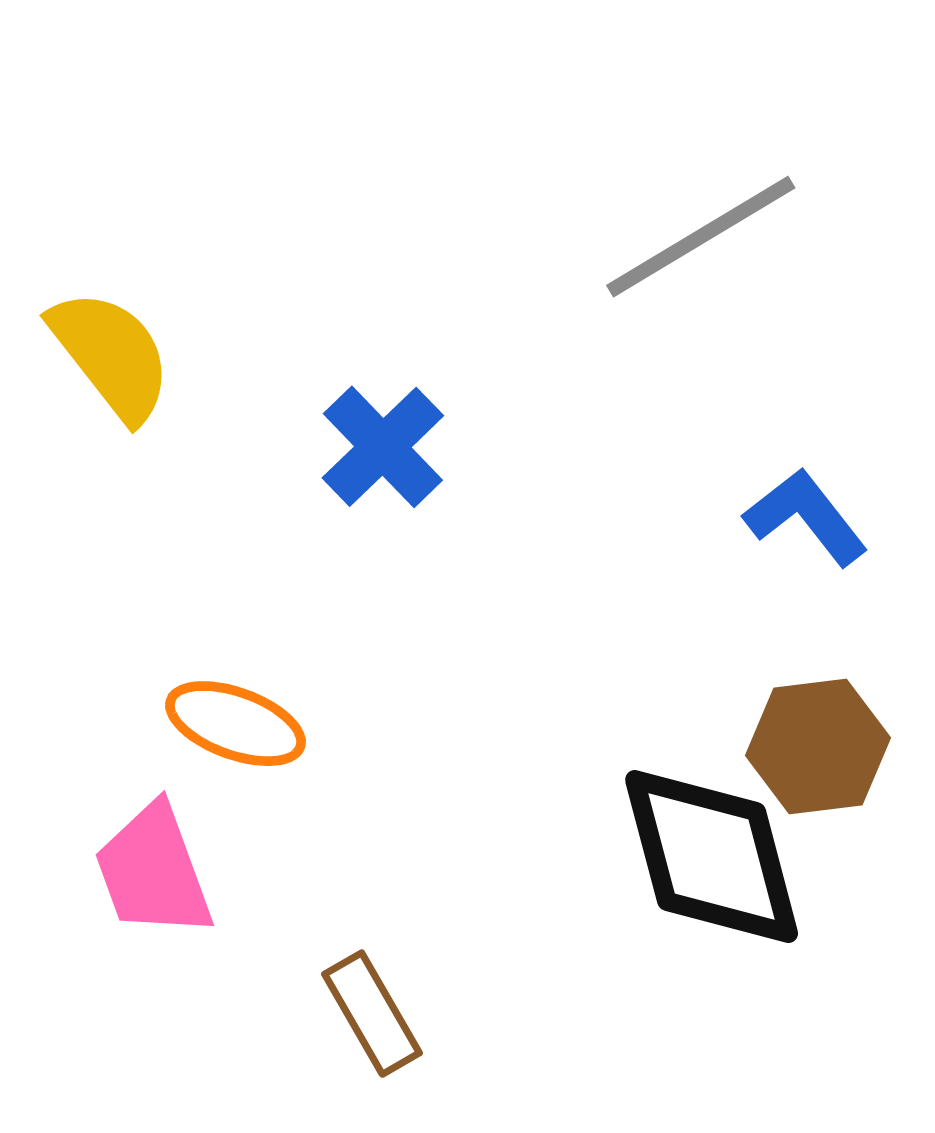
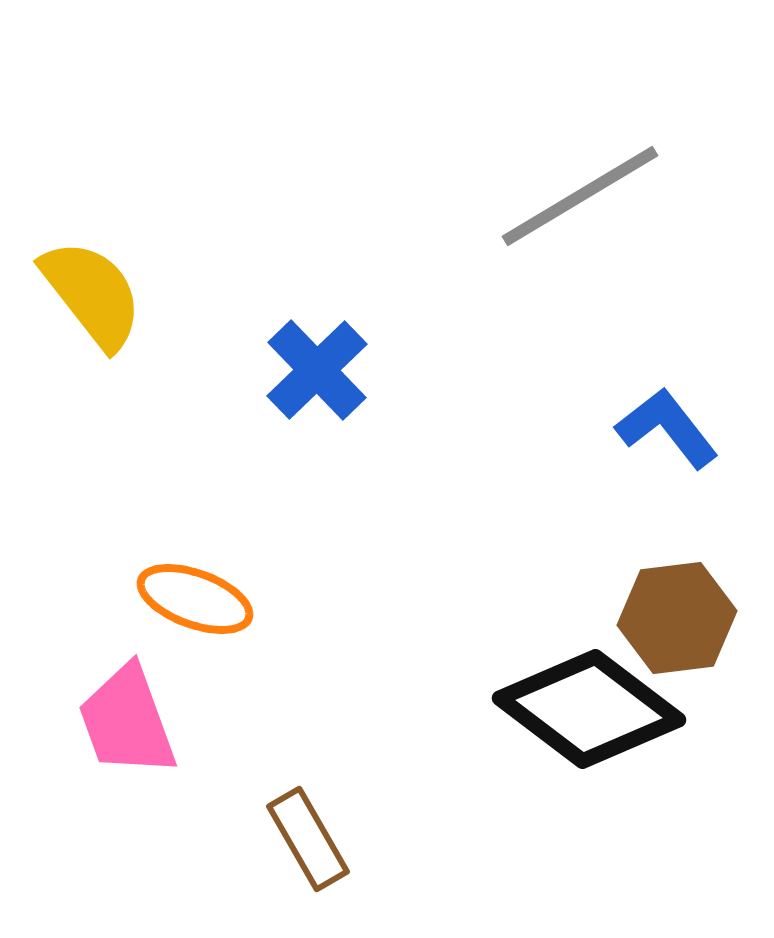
black diamond: (712, 857) -> (589, 709), turned -38

